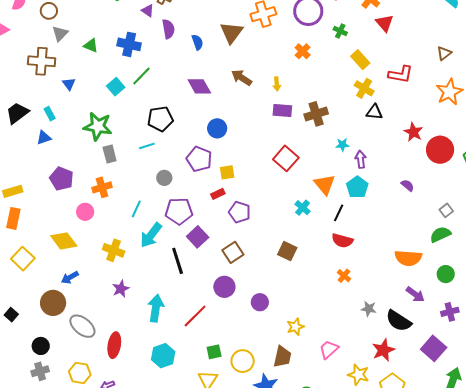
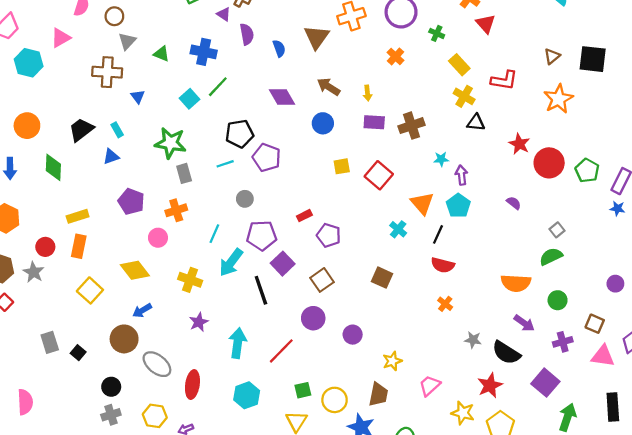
blue circle: (217, 128) -> (323, 123), moved
purple pentagon: (199, 159) -> (267, 158), moved
yellow square: (227, 172) -> (342, 166), moved

